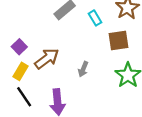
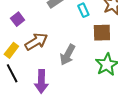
purple square: (19, 47) -> (18, 19), moved
gray arrow: (83, 69) -> (68, 55), size x1.5

